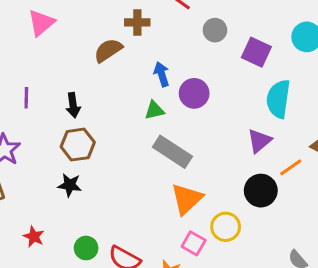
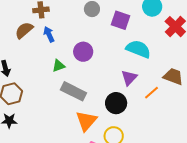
blue arrow: (162, 74) -> (49, 34), moved
cyan semicircle: (278, 99) -> (138, 49), turned 110
black circle: (261, 191) -> (116, 103), moved

